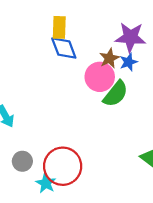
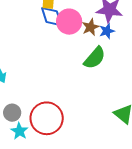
pink circle: (100, 77) -> (69, 22), moved
cyan star: (46, 183) -> (19, 131), moved

